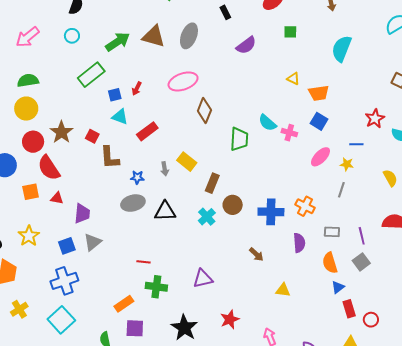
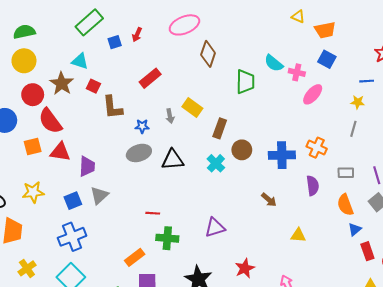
cyan triangle: (120, 117) -> (80, 61), moved
pink ellipse: (320, 157) -> (313, 94), moved
red triangle: (57, 198) -> (60, 152), size x1.5
yellow star: (29, 236) -> (33, 192), turned 30

